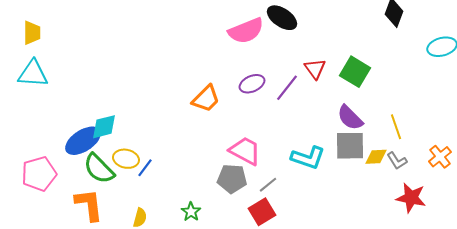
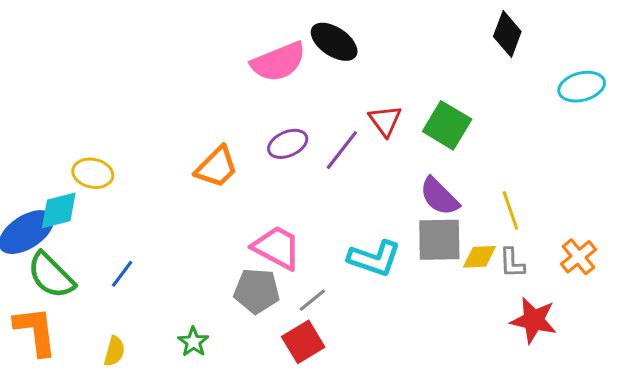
yellow ellipse: (126, 159) -> (93, 173), moved
gray L-shape: (397, 161) -> (512, 263), turned 30

